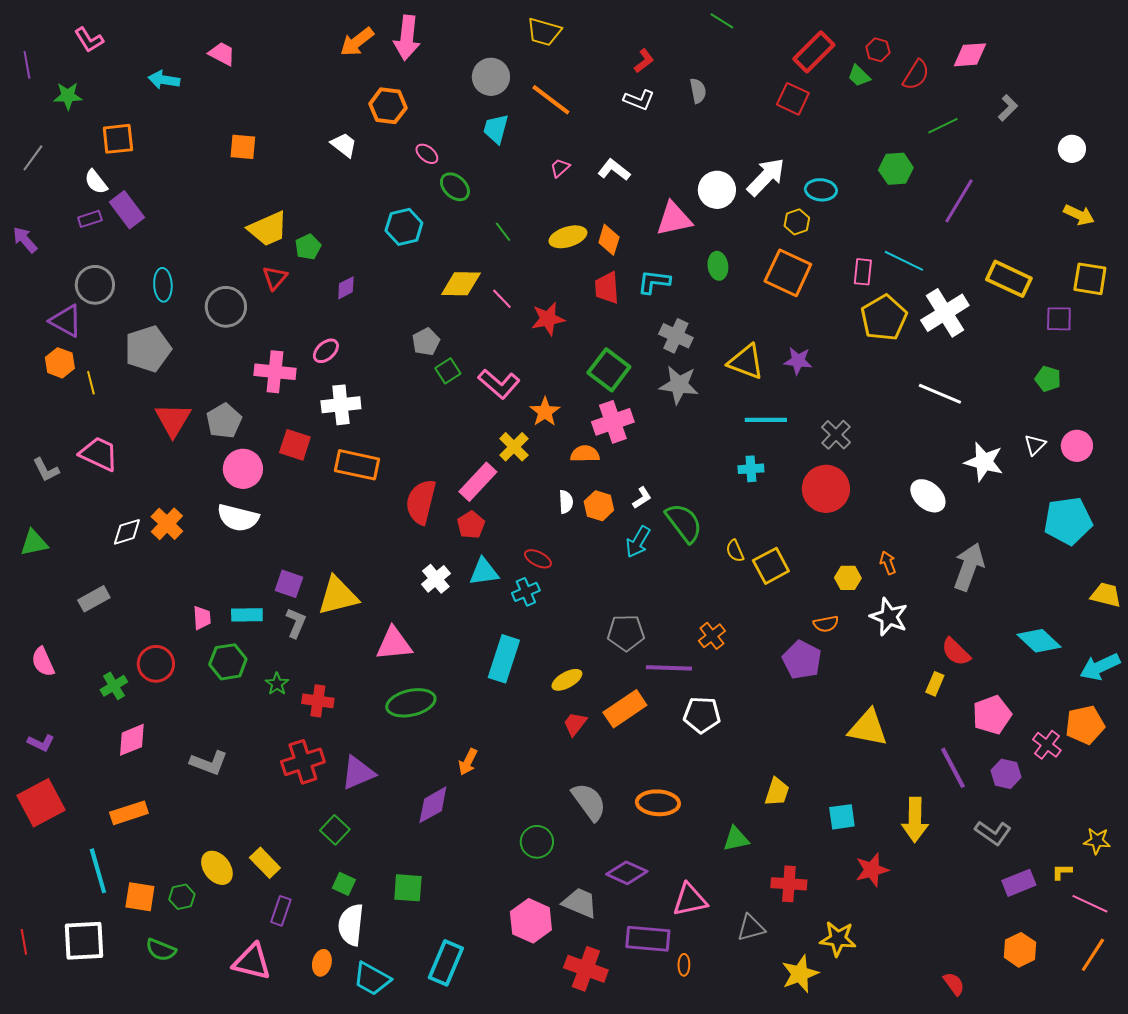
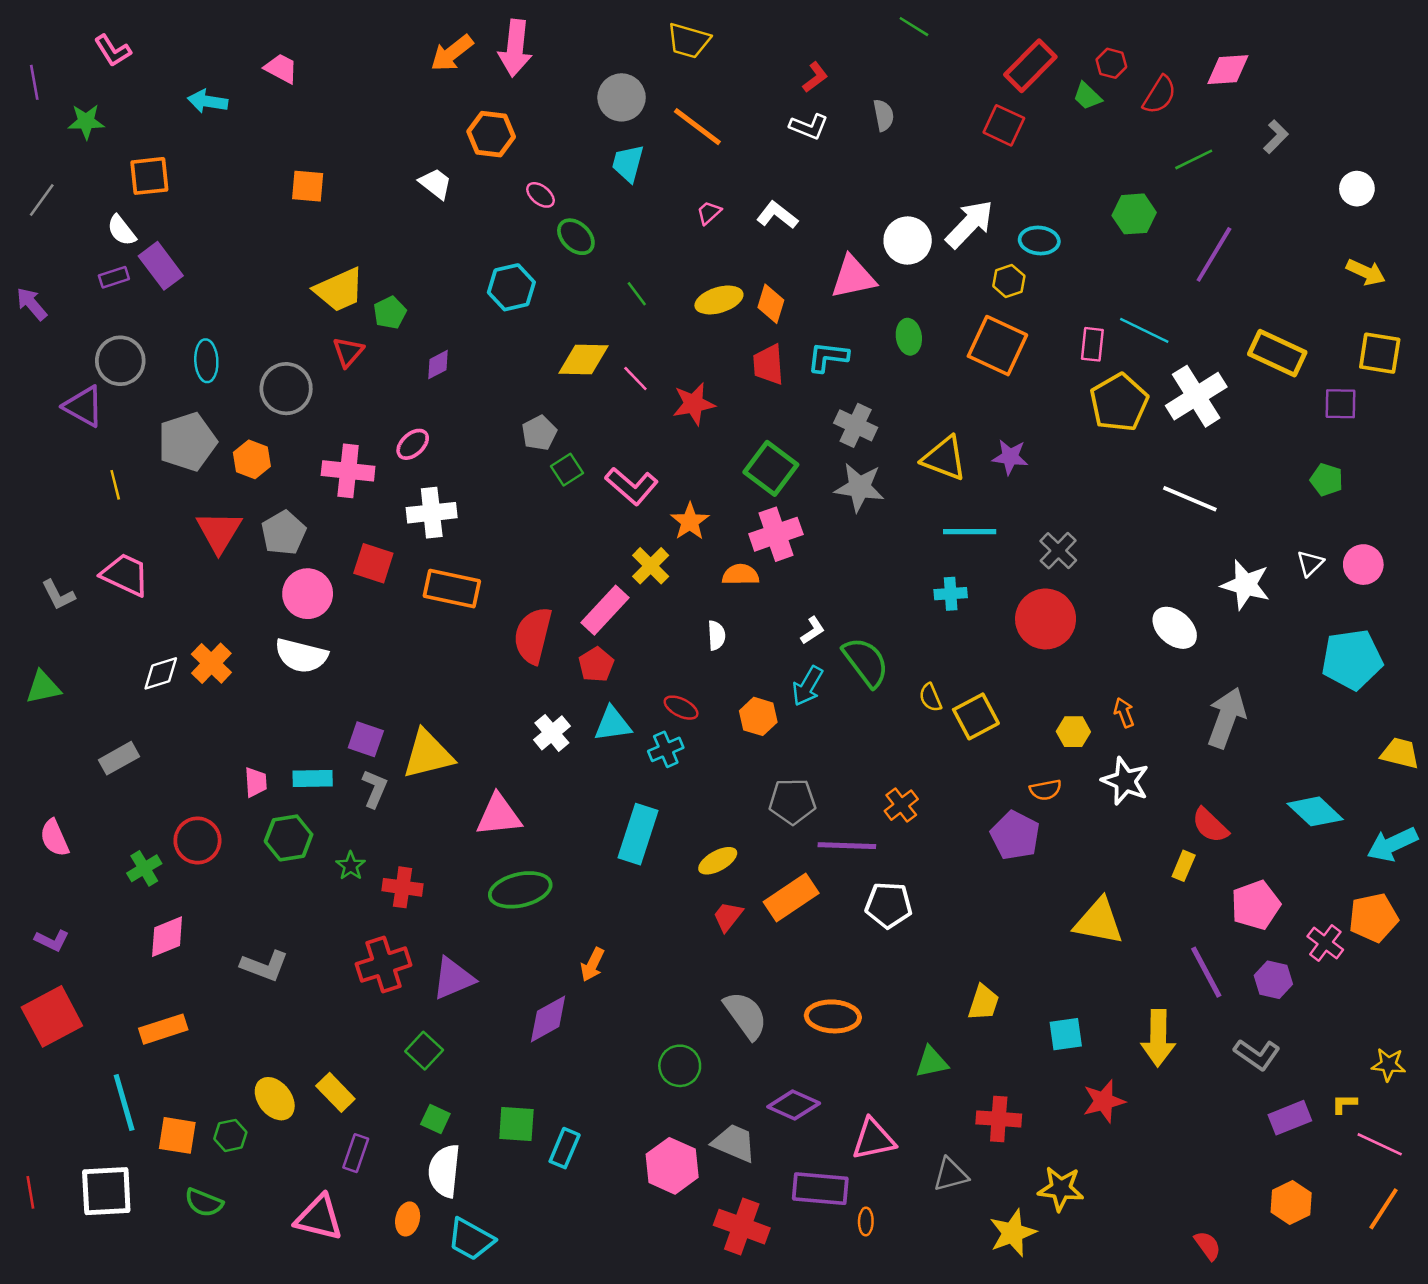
orange hexagon: (60, 363) -> (252, 459), moved
orange hexagon: (599, 506) -> (758, 716), moved
cyan rectangle: (446, 963) -> (565, 1148), moved, size x0.7

